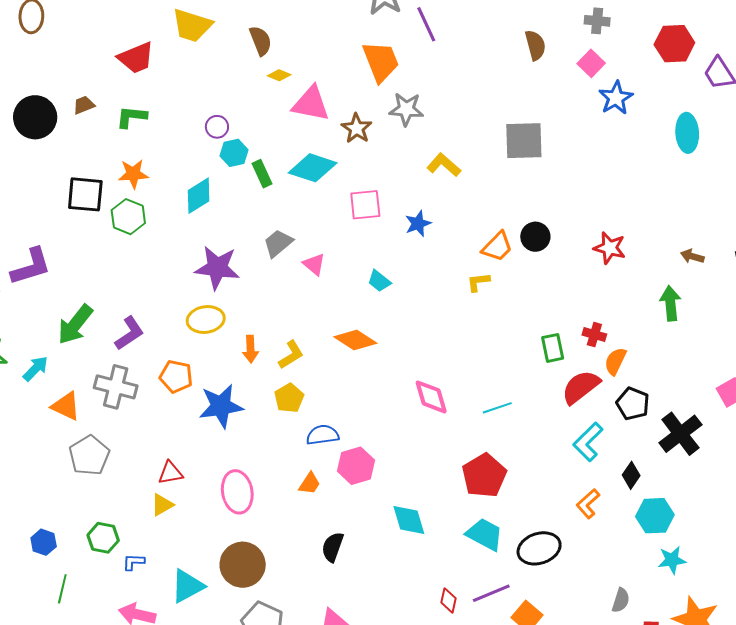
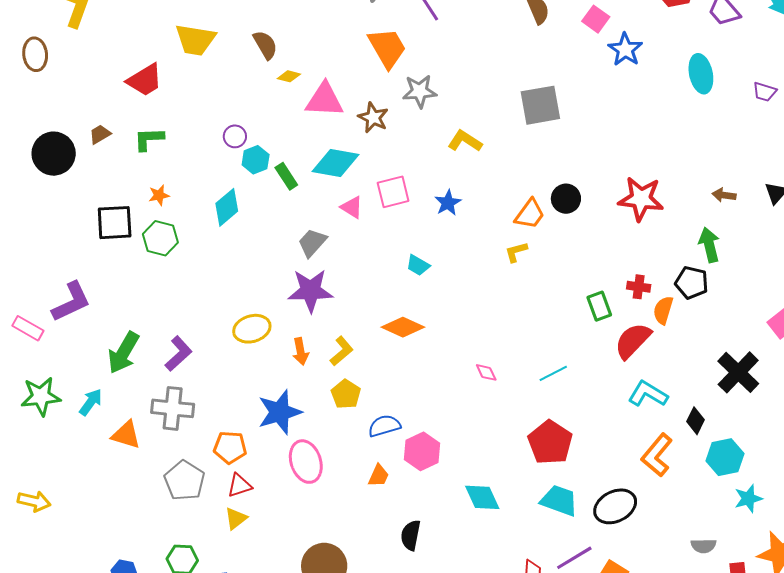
orange star: (133, 174) -> (159, 195), size x0.7
red star: (610, 248) -> (641, 199), size x1.4
pink triangle: (314, 264) -> (352, 207), moved
purple star: (217, 268) -> (310, 291), moved
orange pentagon: (176, 376) -> (230, 447), moved
pink diamond: (431, 397) -> (486, 372), size x0.6
black pentagon: (633, 404) -> (692, 283), moved
cyan L-shape: (588, 442) -> (648, 394), turned 84
gray pentagon: (89, 455) -> (184, 481), moved
pink ellipse: (237, 492) -> (306, 462), moved
orange L-shape: (588, 504) -> (657, 455), size x1.4
gray semicircle: (621, 600) -> (704, 546), turned 80

